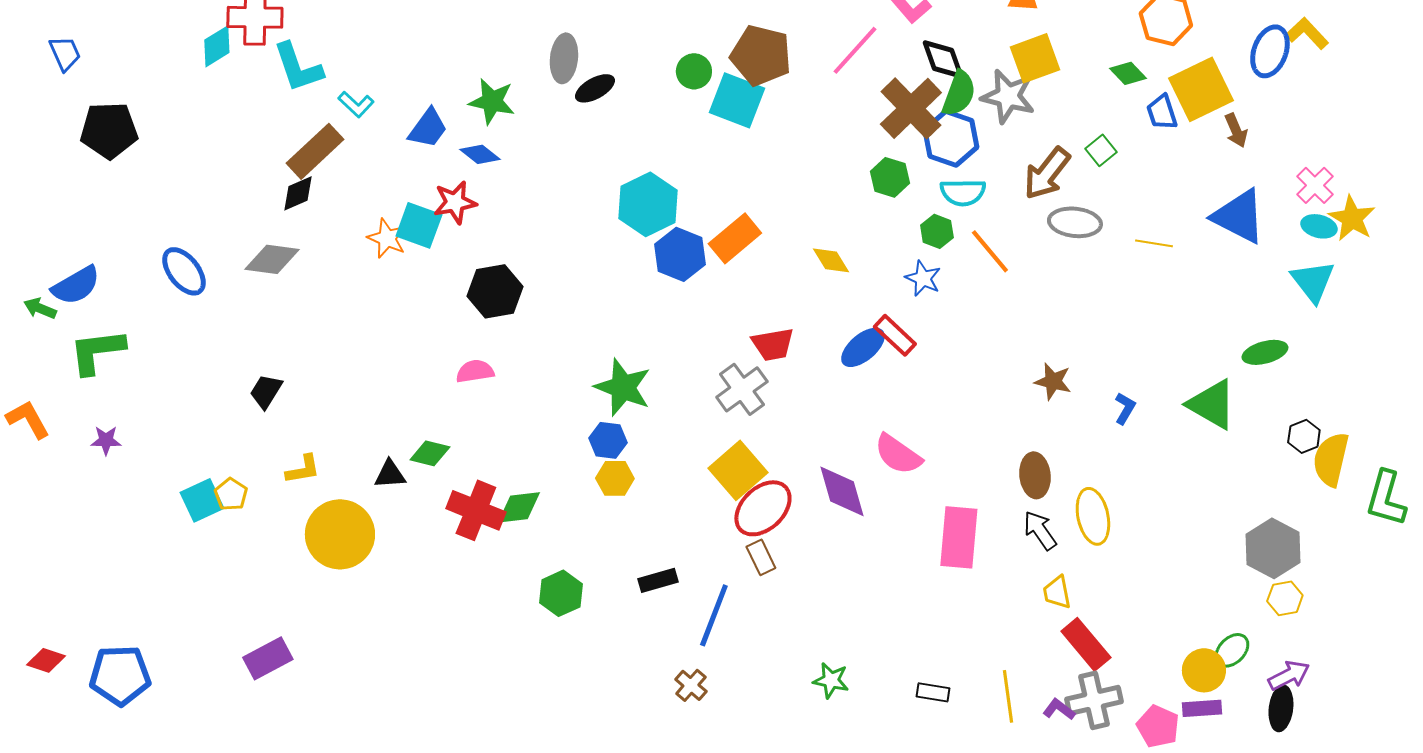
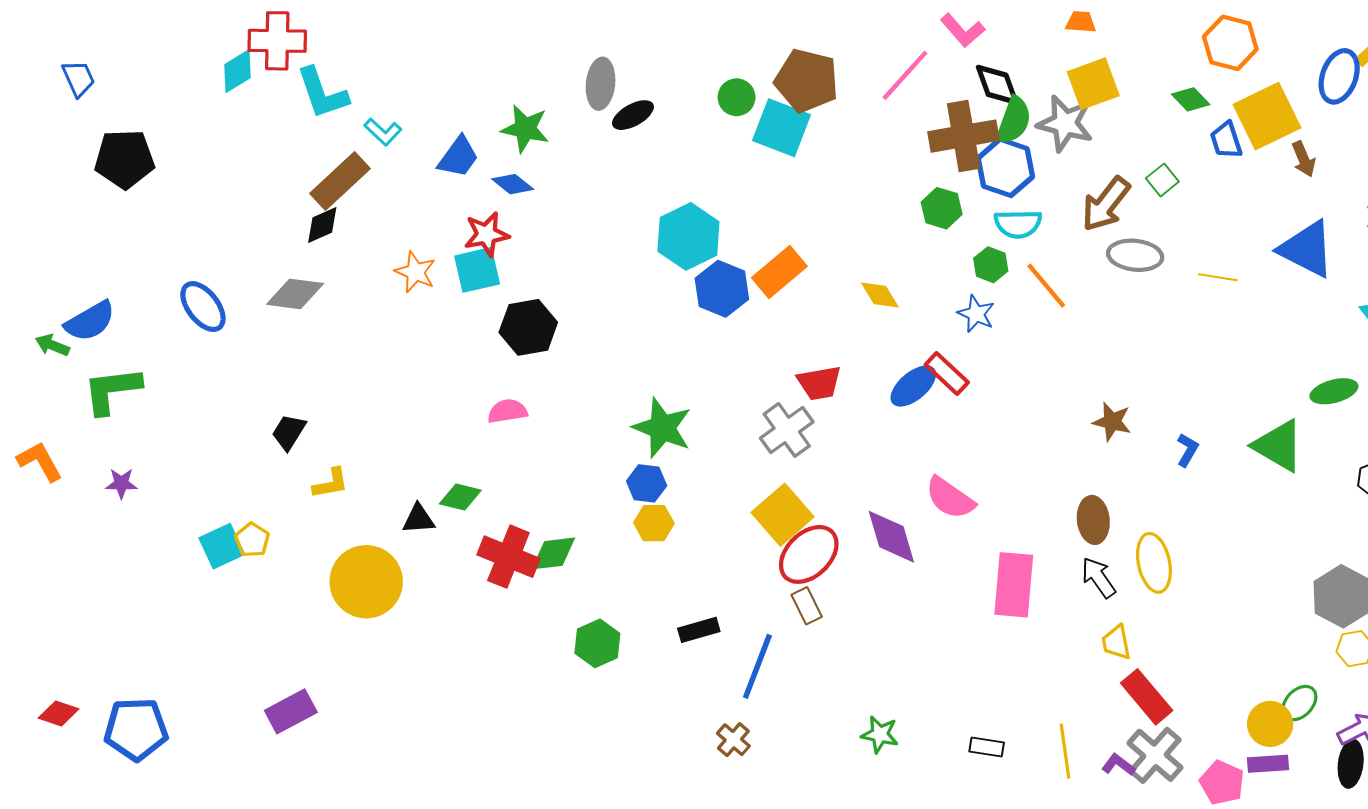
brown cross: (911, 108) -> (964, 136), turned 34
cyan square: (419, 225) -> (477, 270), moved, turned -33
yellow L-shape: (303, 469) -> (331, 483), moved
gray cross: (1094, 700) -> (1155, 755), turned -36

